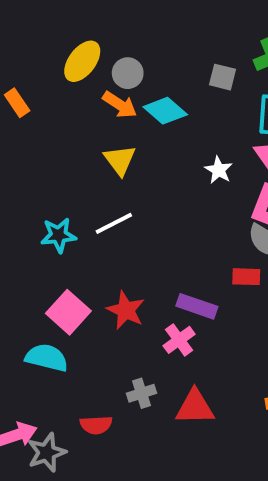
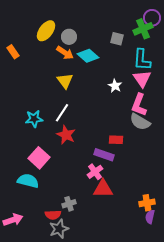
white line: (114, 223) -> (62, 113), turned -30
red rectangle: (246, 277) -> (116, 140), moved
red star: (126, 310) -> (66, 135), moved
gray cross: (142, 393) -> (69, 204), moved
red triangle: (195, 407) -> (103, 189), moved
gray star: (47, 453) -> (59, 229), moved

